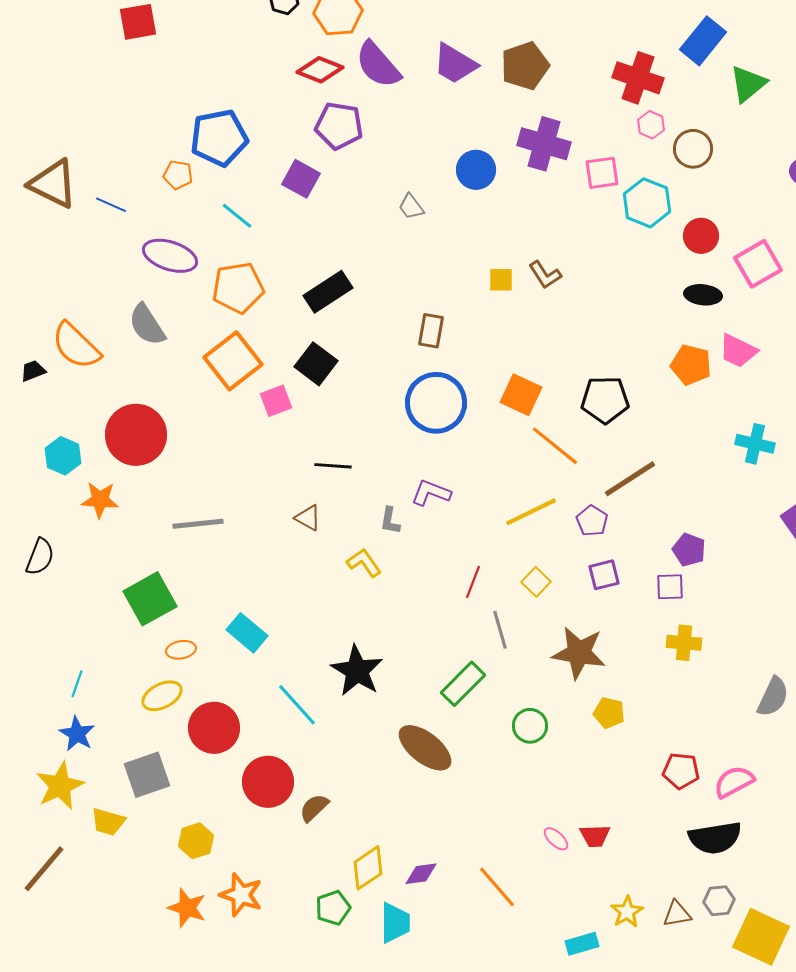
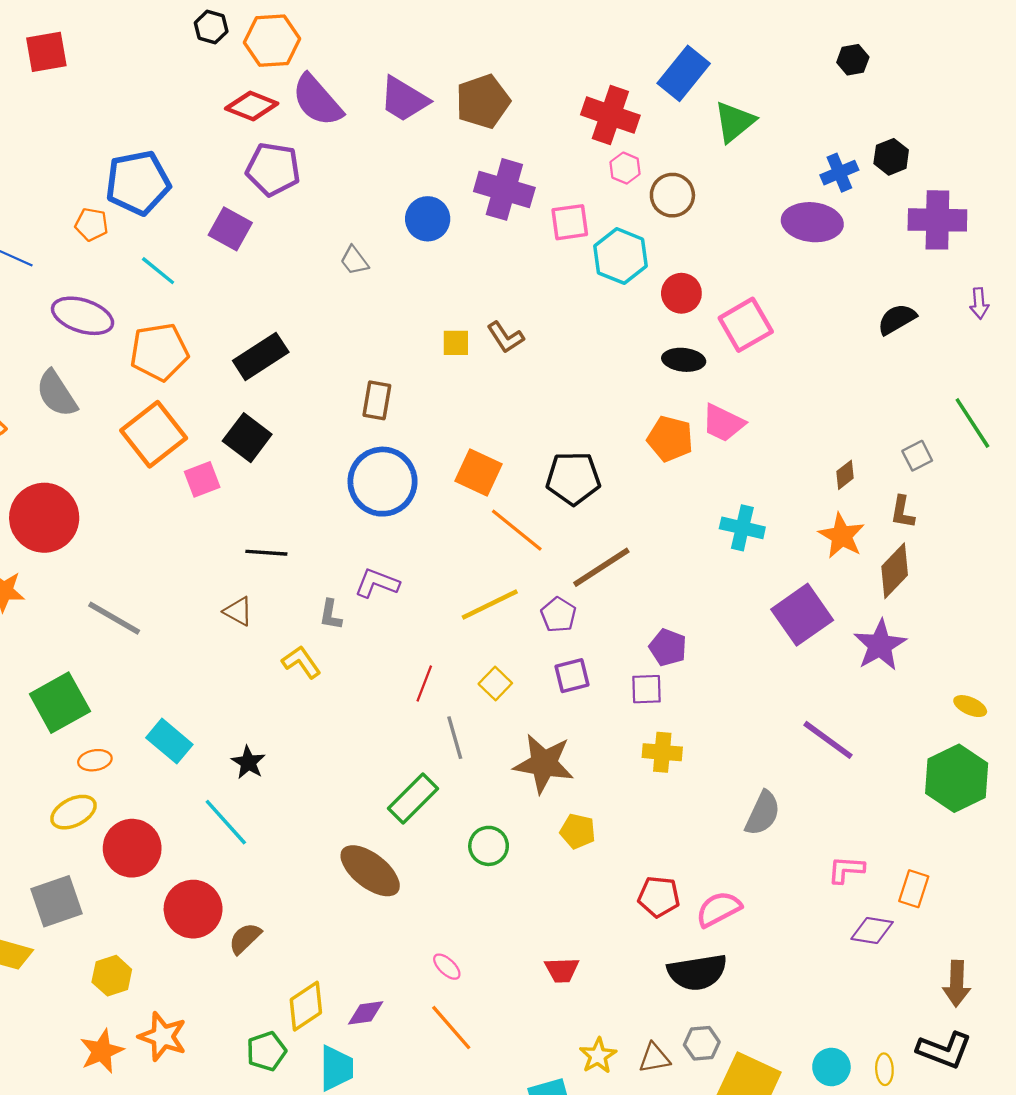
gray line: (198, 524) -> (114, 618), turned 36
black star: (357, 671) -> (248, 762), moved, size x0.6
pink ellipse: (556, 839) -> (447, 967), moved
orange star: (187, 908) -> (102, 1051), turned 30

